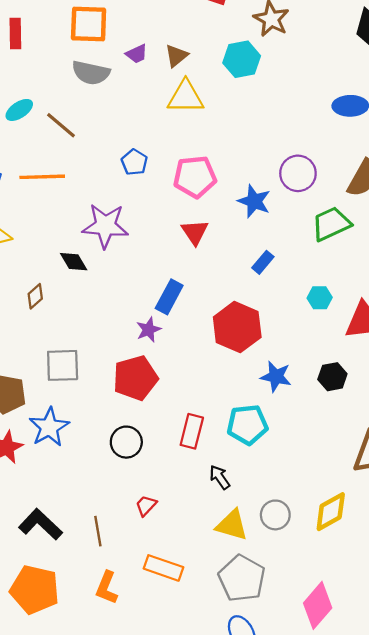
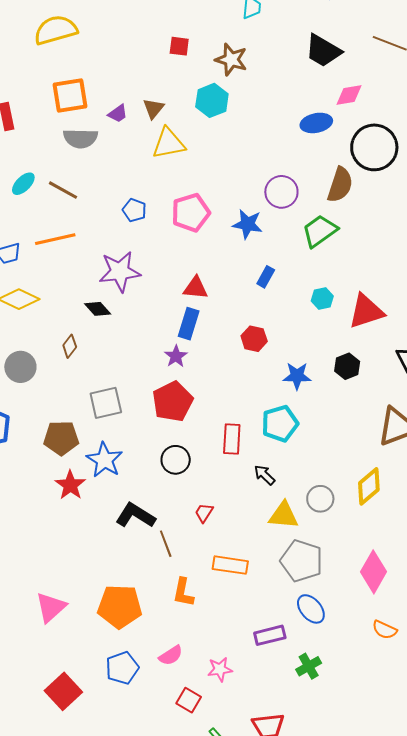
red triangle: (195, 232) -> (196, 288), moved, turned -40
red hexagon: (237, 327) -> (254, 339), size x0.6
black L-shape: (40, 524) -> (135, 515), moved

